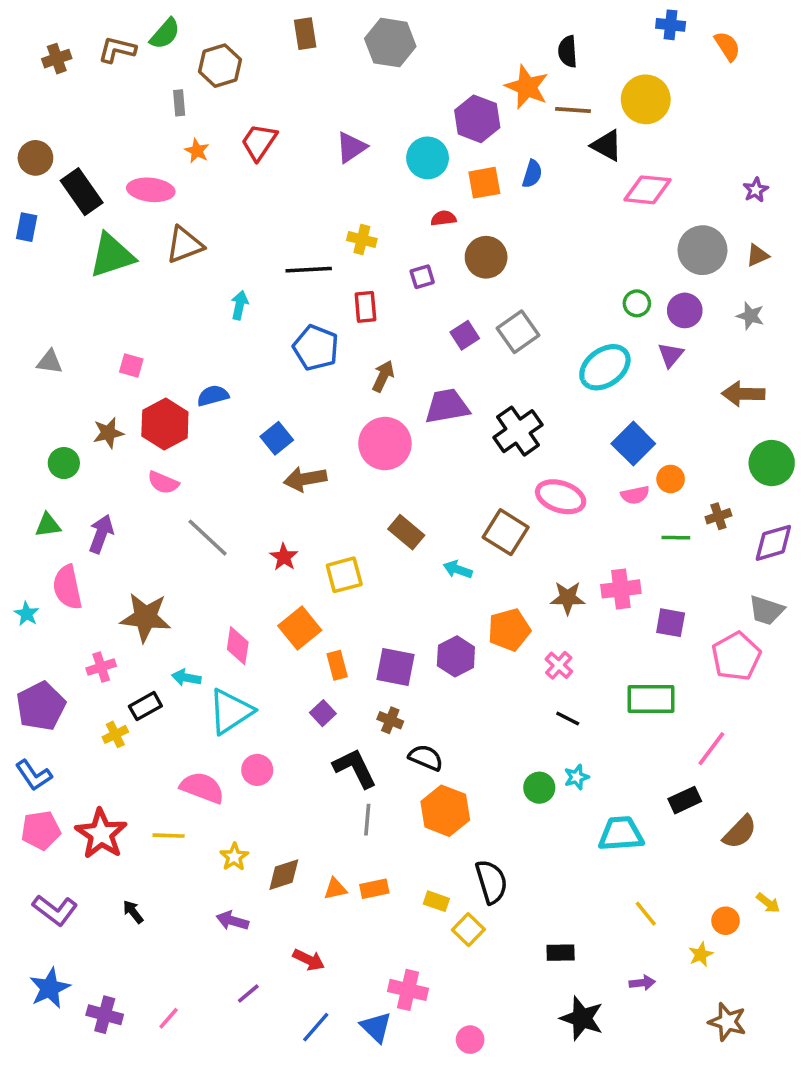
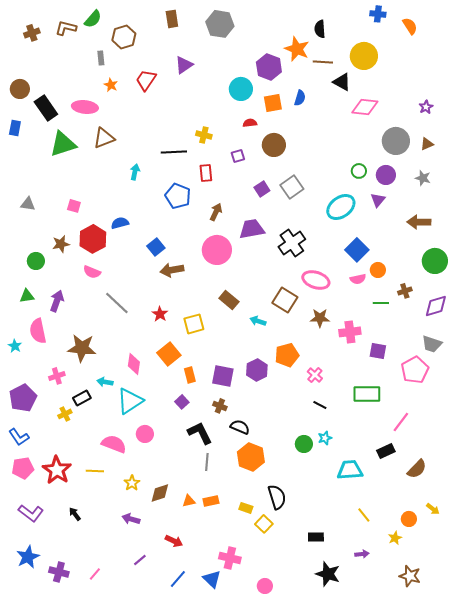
purple triangle: (351, 147) -> (184, 65), moved
brown star: (568, 598) -> (320, 318), moved

